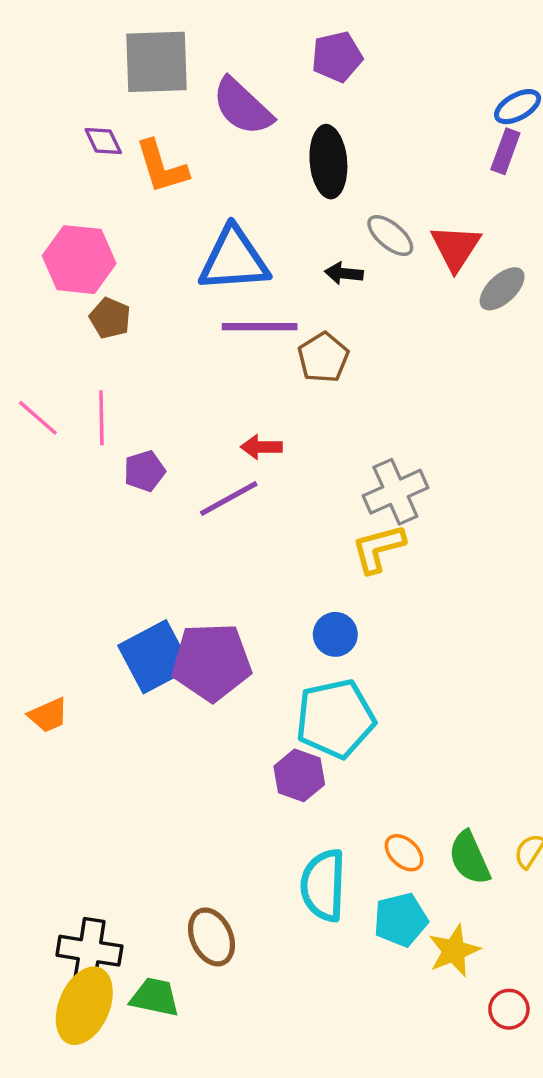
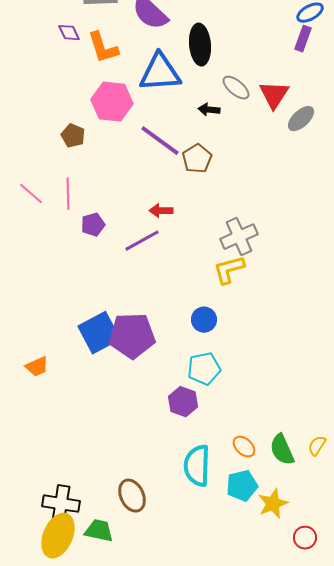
pink hexagon: (79, 260) -> (112, 102), moved
blue triangle: (234, 260) -> (160, 73), moved
purple line: (260, 327) -> (160, 141), turned 36
cyan pentagon: (335, 719) -> (204, 369), size x0.7

